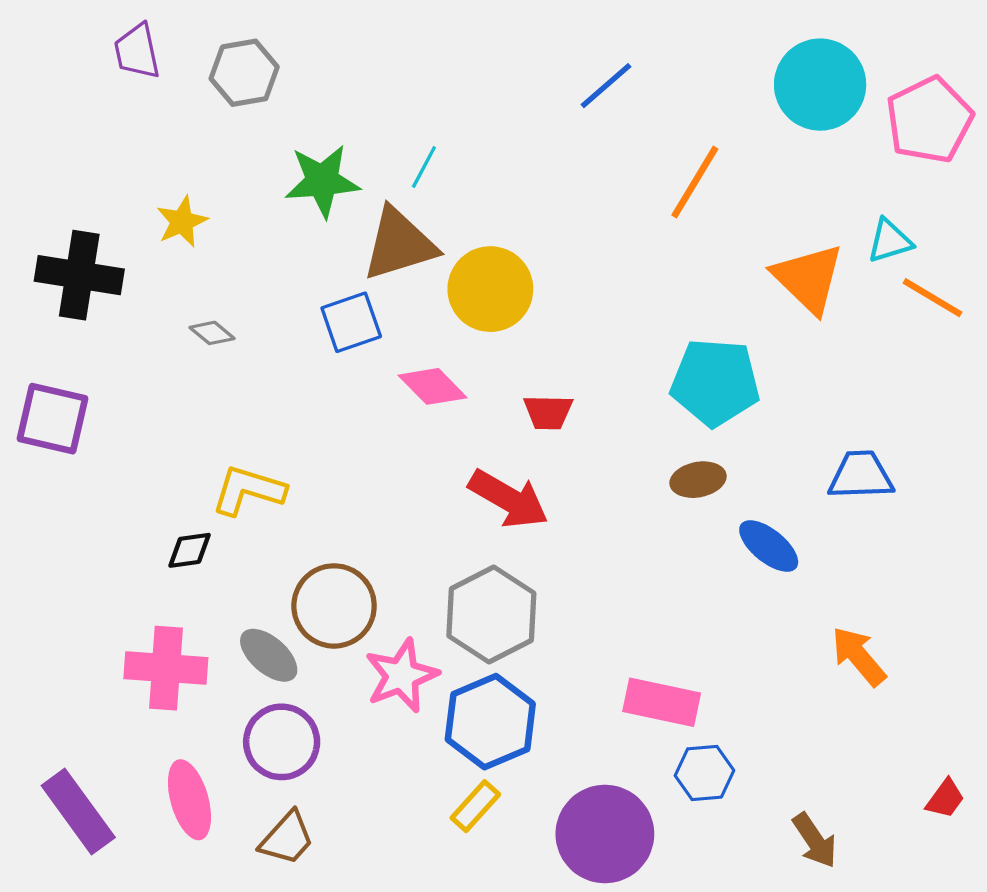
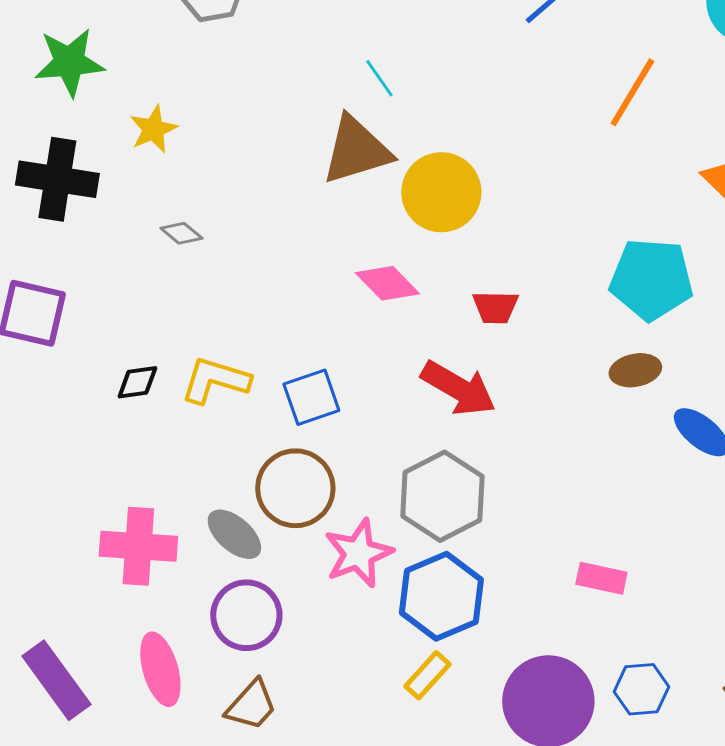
cyan line: (424, 167) -> (379, 78), turned -63
green star: (322, 181) -> (69, 62), moved
blue square: (351, 322) -> (311, 397), moved
black diamond: (189, 550) -> (137, 382), moved
pink rectangle: (662, 702) -> (601, 578), size x0.7
blue hexagon: (704, 773) -> (641, 689), moved

